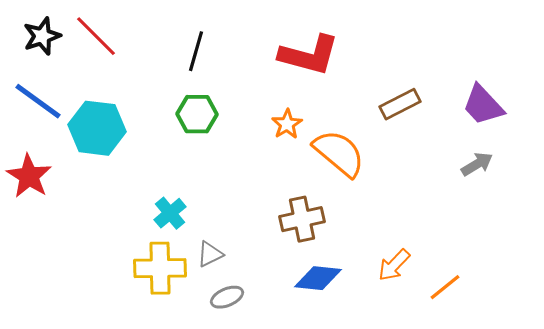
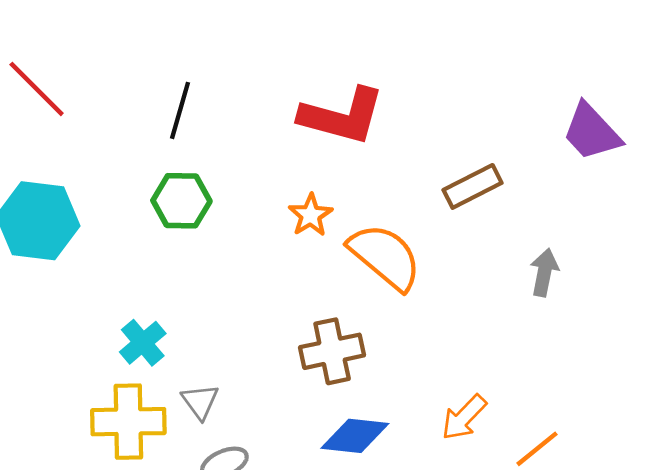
purple trapezoid: (483, 105) -> (592, 132), moved
gray arrow: (477, 164) -> (544, 272), moved, turned -48
gray triangle: (210, 254) -> (200, 402), turned -40

